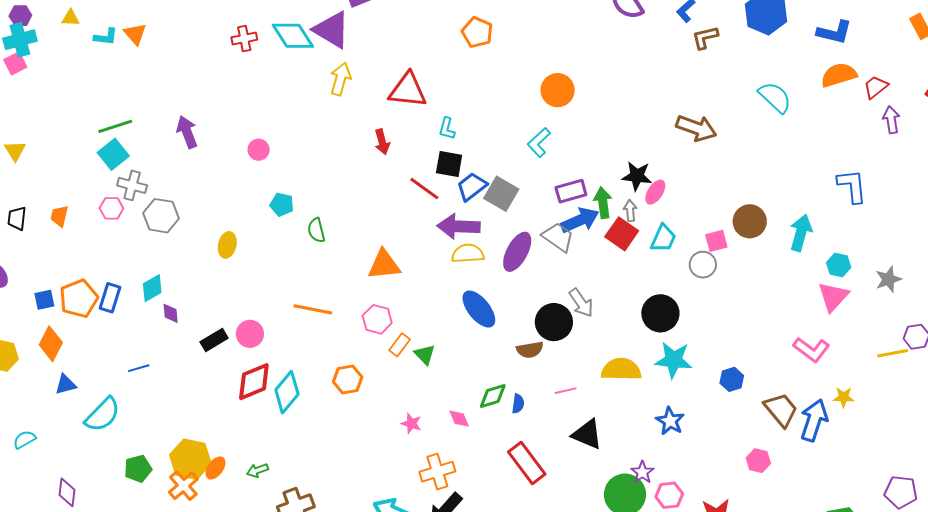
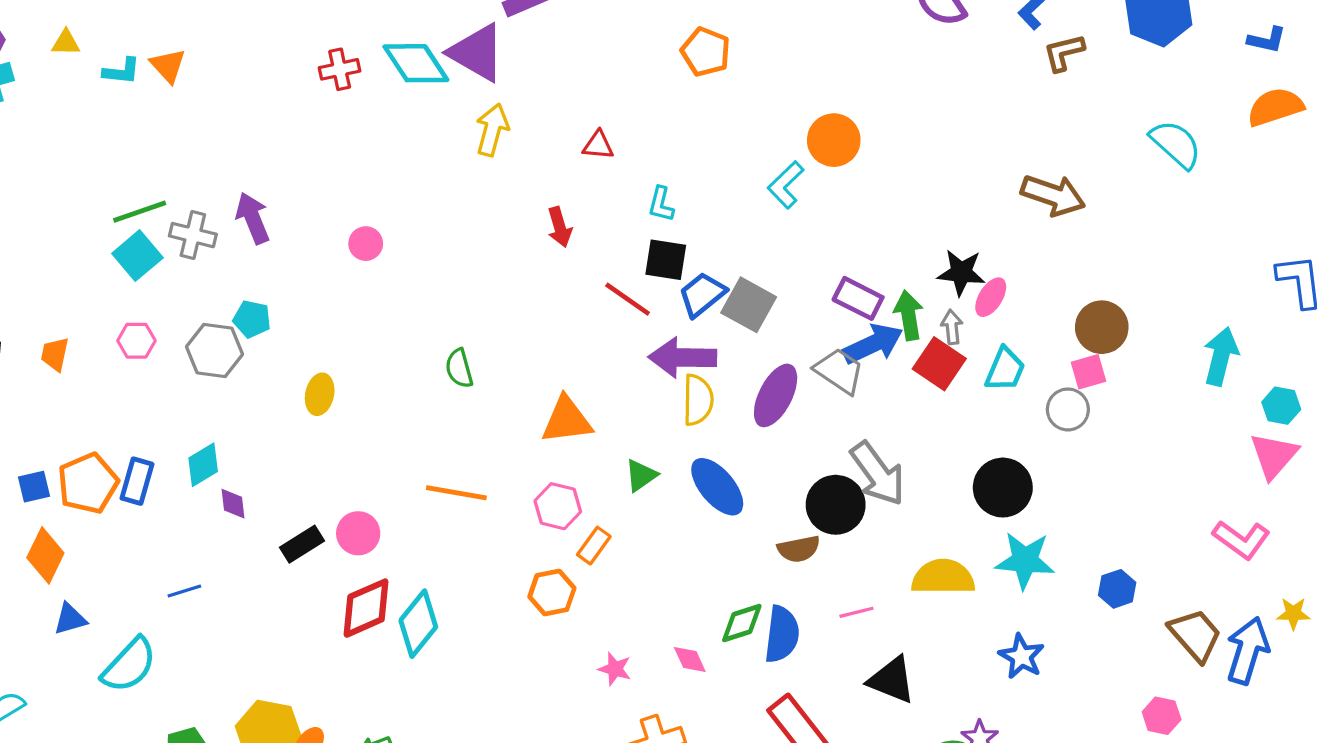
blue L-shape: (834, 32) -> (1267, 40), size x0.7
red triangle: (408, 90) -> (598, 145), size x0.5
cyan L-shape: (539, 142) -> (786, 185), moved
gray cross: (132, 185) -> (193, 235), moved
purple rectangle: (571, 191) -> (858, 298), turned 44
cyan pentagon: (282, 204) -> (252, 319), moved
brown circle: (750, 221) -> (1102, 327), moved
yellow semicircle: (468, 254) -> (698, 400), turned 96
gray arrow: (581, 303) -> (878, 474), size x1.4
green triangle: (425, 355) -> (641, 475), moved, turned 40
orange hexagon: (348, 379) -> (552, 592), moved
blue semicircle: (518, 404) -> (782, 634), size x1.8

